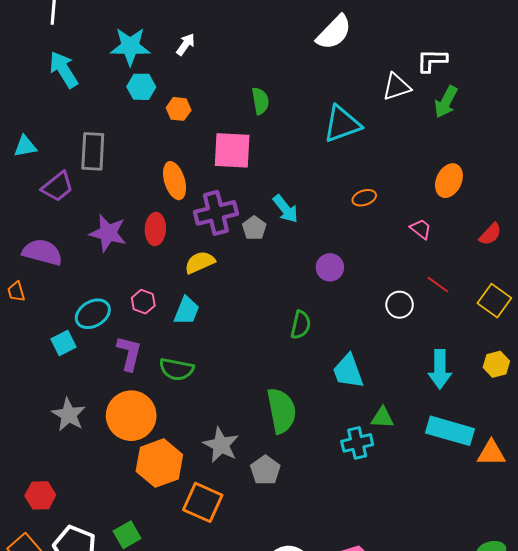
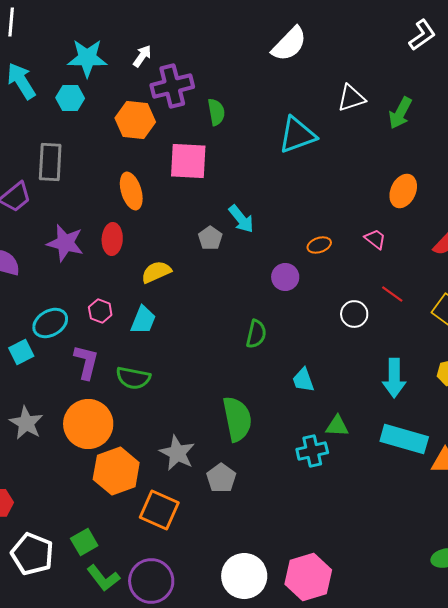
white L-shape: (432, 61) -> (422, 35), moved, turned 144
cyan hexagon: (141, 87) -> (70, 98), moved
orange hexagon: (179, 109) -> (135, 120), size x1.6
orange ellipse: (364, 198) -> (319, 245), moved
purple cross: (216, 213) -> (172, 86), moved
cyan trapezoid: (348, 371) -> (303, 380), size x0.7

